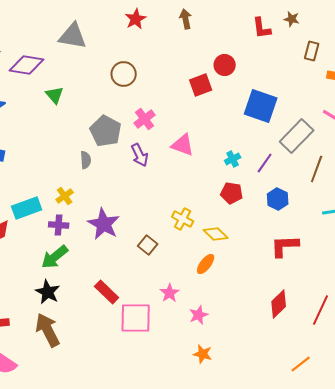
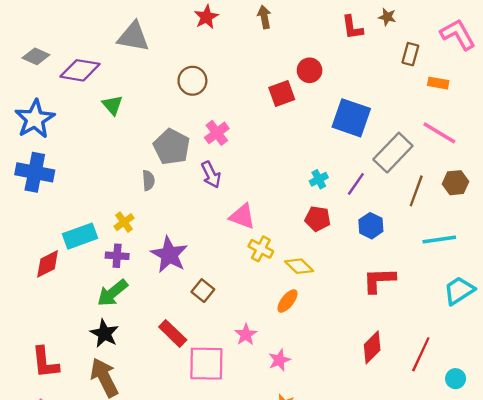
pink triangle: (183, 145) -> (242, 216), moved
brown square: (148, 245) -> (203, 291), moved

